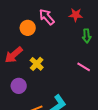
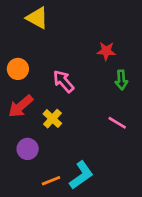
pink arrow: (47, 17) -> (63, 81), moved
orange circle: (28, 28) -> (18, 69), moved

